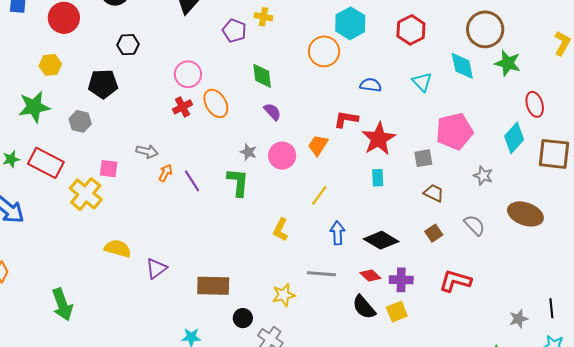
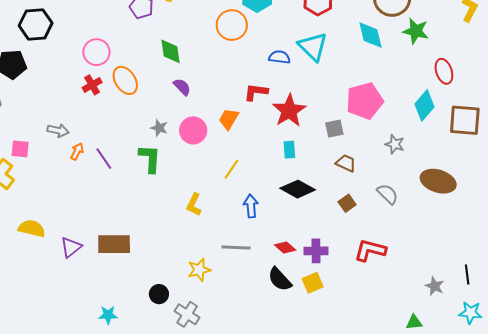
black hexagon: (128, 45) -> (36, 24), size x1.5
cyan triangle: (422, 82) -> (313, 47), moved, size x1.5
black diamond: (381, 240) -> (298, 189), moved
brown rectangle: (213, 286) -> (114, 244), moved
gray star: (519, 319) -> (435, 286), turned -30

